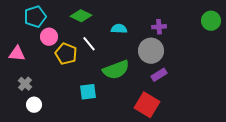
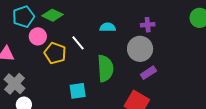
green diamond: (81, 16) -> (52, 15), moved
green semicircle: (116, 70) -> (105, 68), turned -72
gray cross: (25, 84) -> (15, 84), size x1.5

